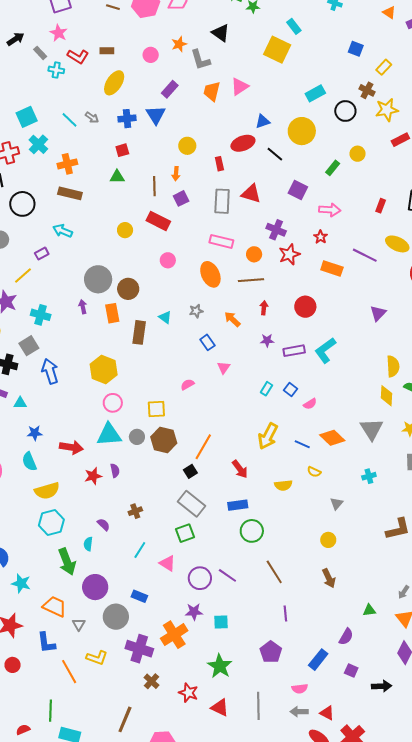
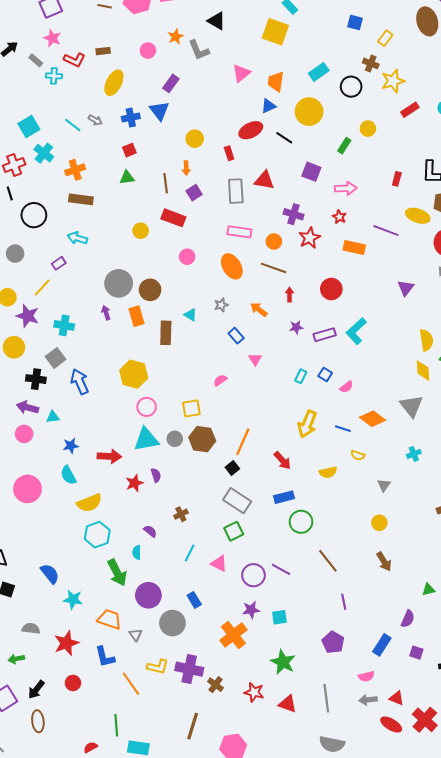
orange trapezoid: (212, 91) -> (276, 82), moved
brown line: (251, 280) -> (274, 268), turned 30
blue rectangle: (139, 596) -> (194, 600), turned 42
purple cross: (139, 649) -> (189, 669), moved

